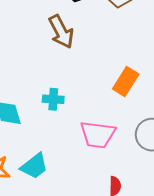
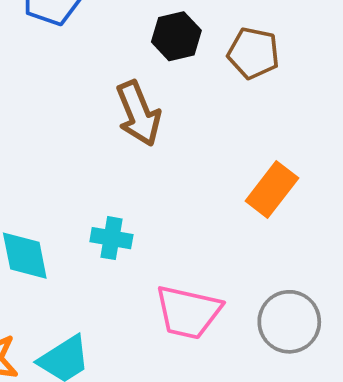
orange rectangle: (126, 82) -> (272, 189), moved

